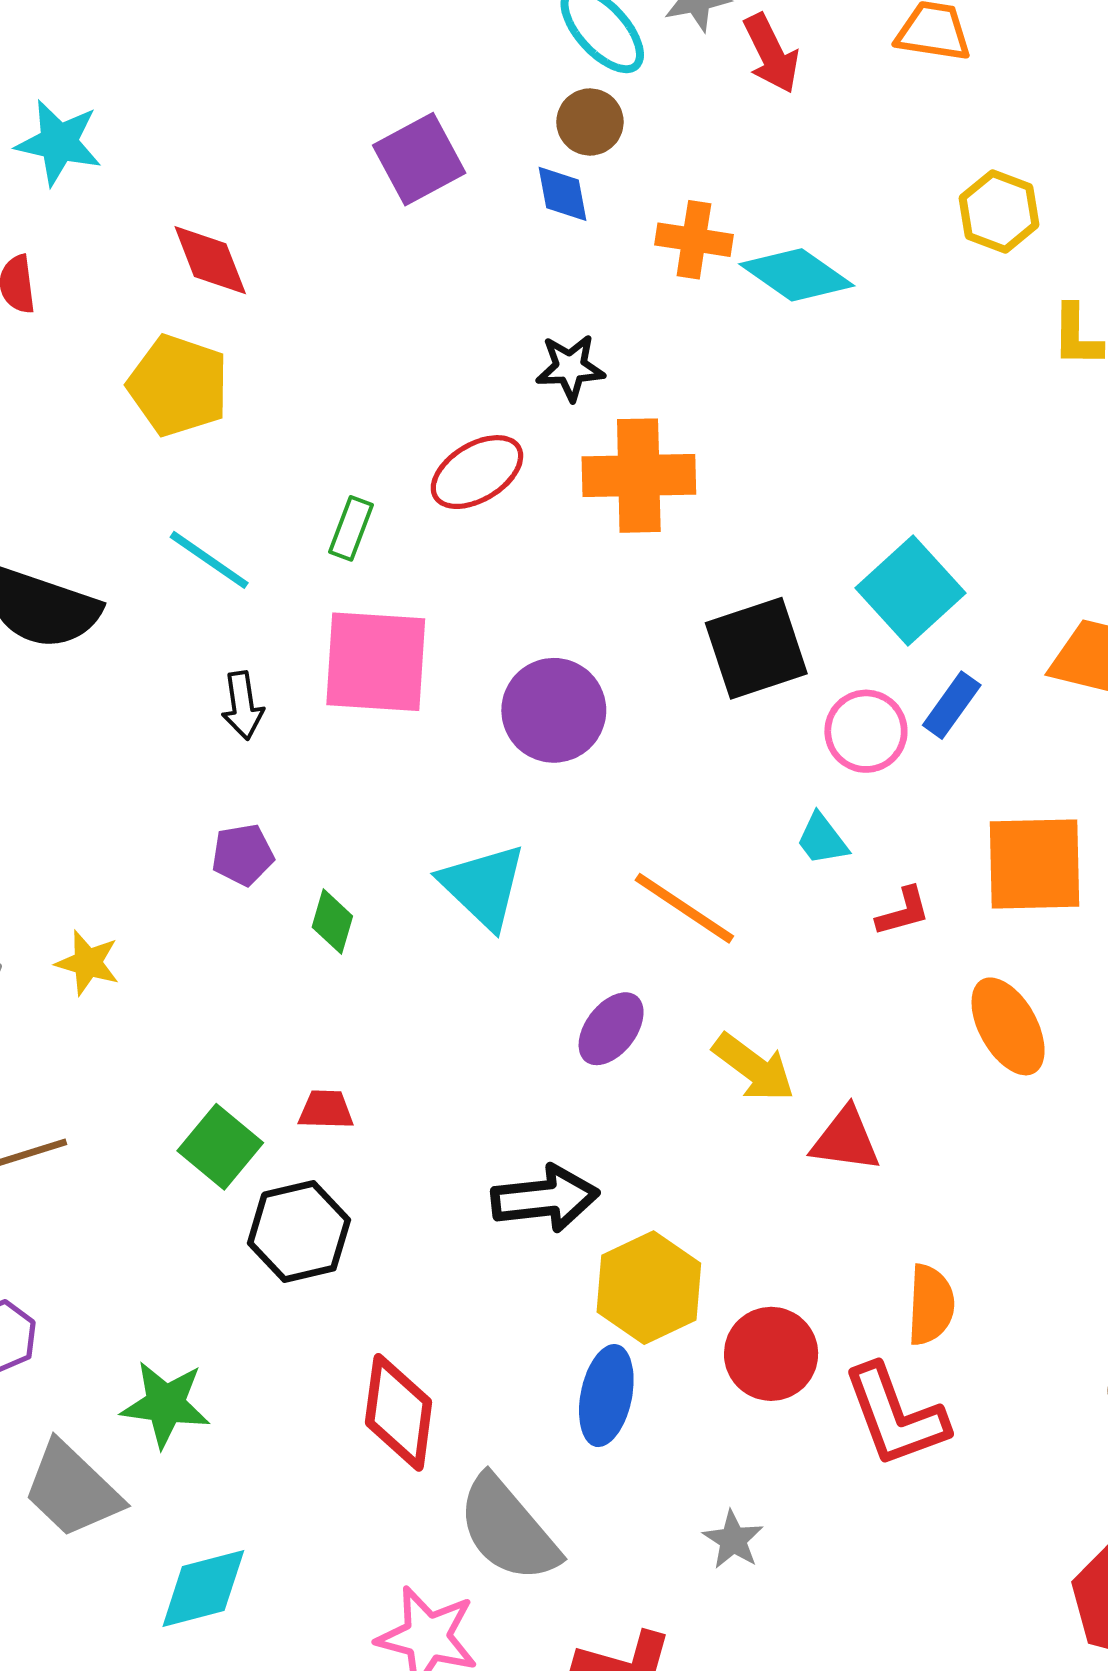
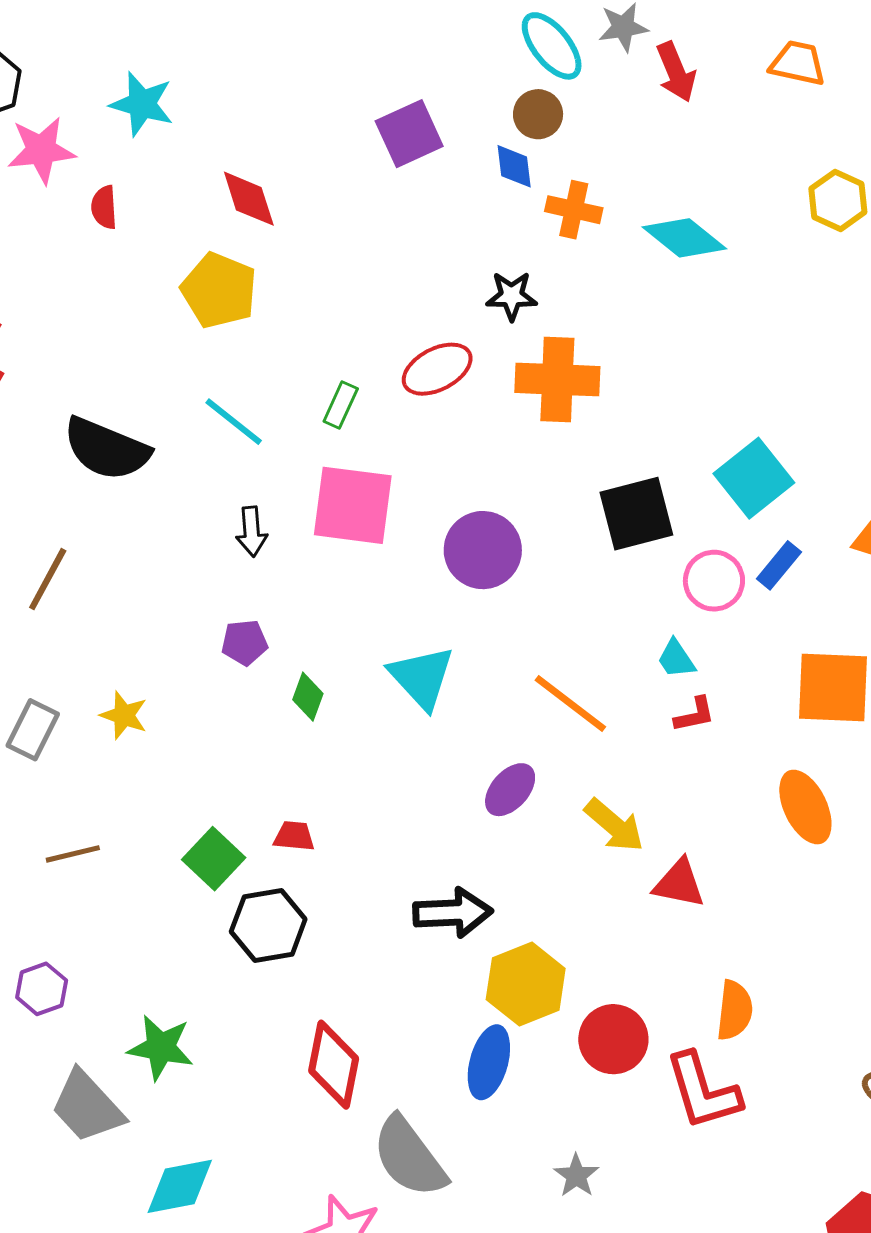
orange cross: (694, 240) -> (574, 210), moved
red L-shape: (903, 912) -> (695, 715), moved

